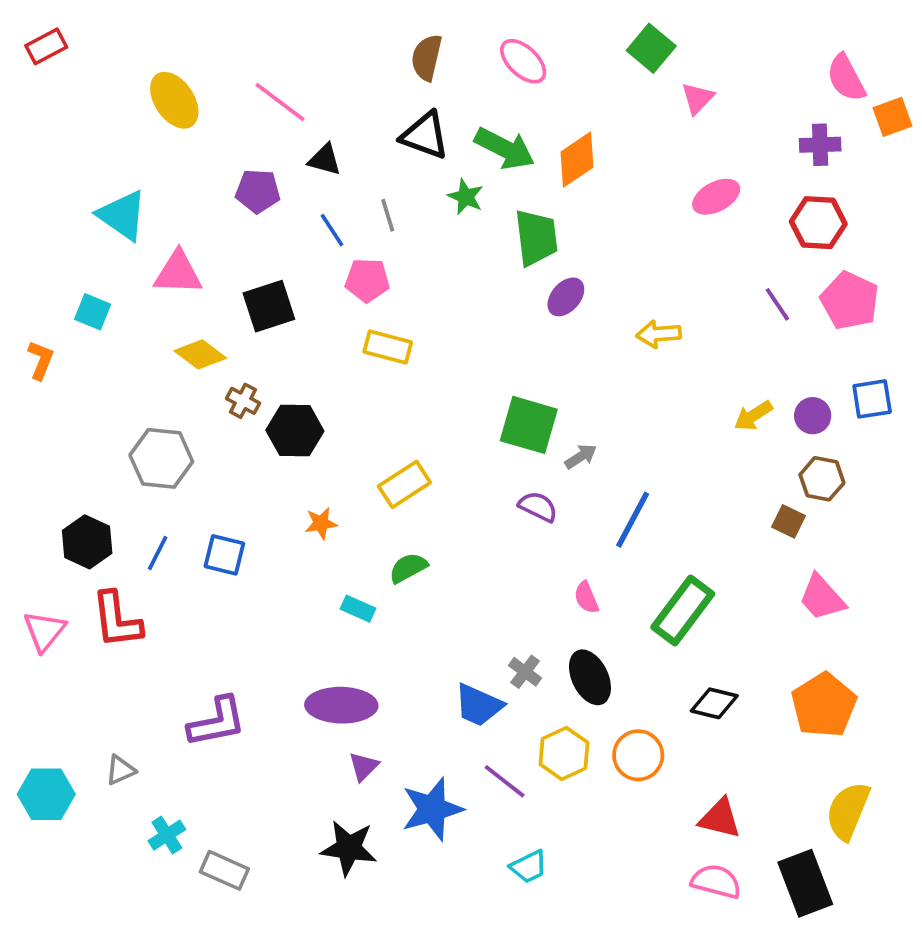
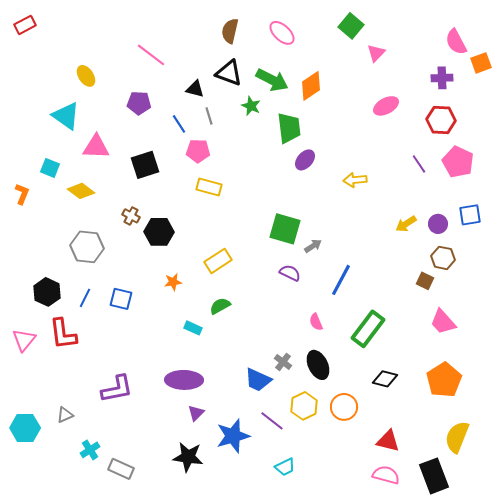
yellow ellipse: (174, 100) -> (86, 76), moved, size x0.7
black triangle: (325, 160) -> (195, 89), moved
yellow diamond: (200, 354) -> (81, 191), moved

